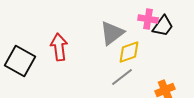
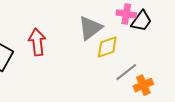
gray line: (122, 77) -> (126, 72), moved

